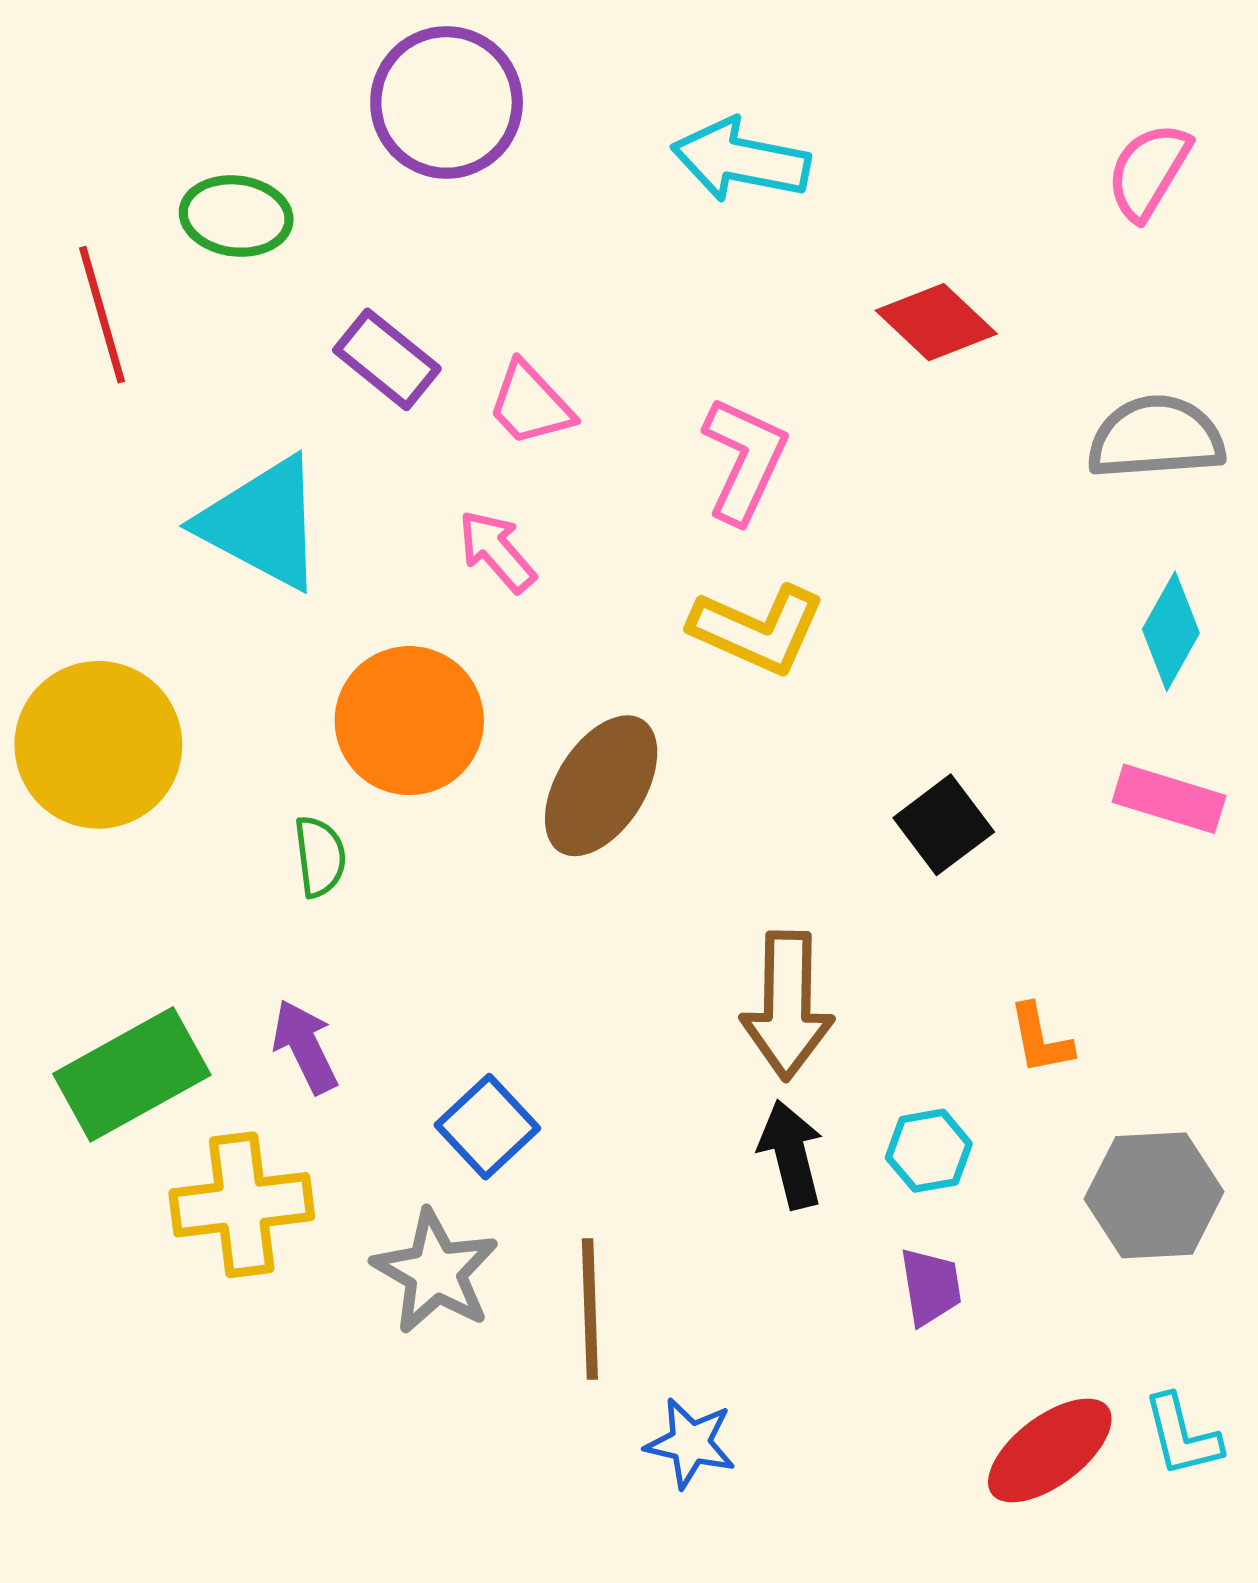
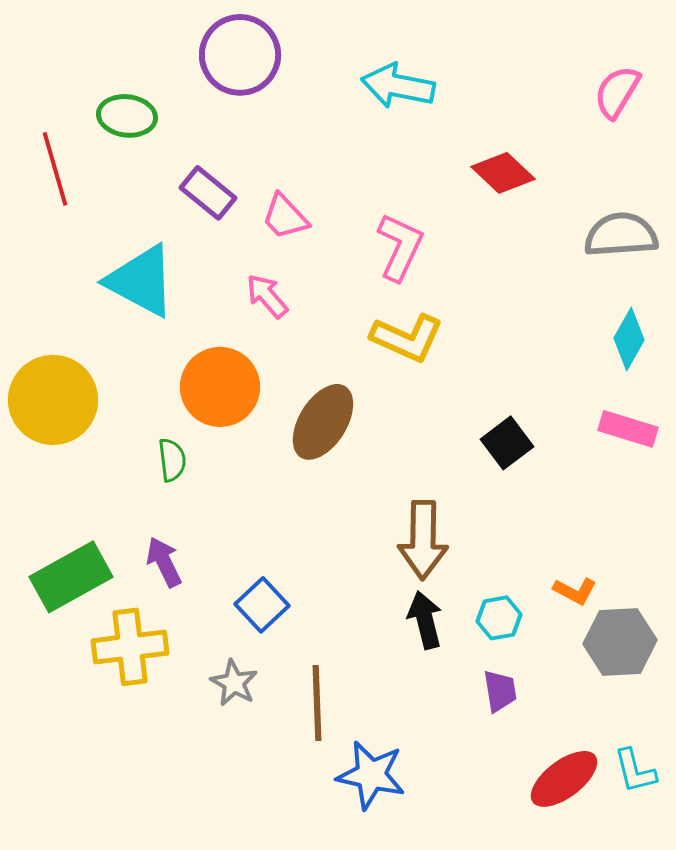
orange L-shape: (1041, 1039) -> (575, 591), moved, turned -51
gray star: (435, 1272) -> (234, 683), size x0.7
blue star: (690, 1443) -> (371, 775), size x1.4

